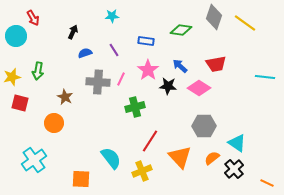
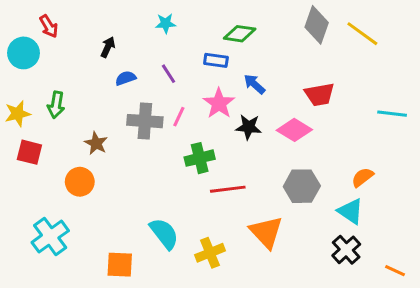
green diamond: (181, 30) -> (240, 34), moved
blue arrow: (180, 66) -> (254, 84), moved
red line: (150, 141) -> (228, 189), moved, turned 50
orange semicircle: (212, 158) -> (362, 177), moved

